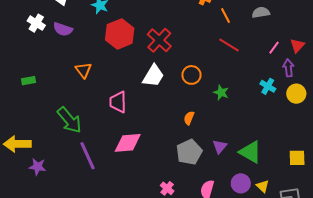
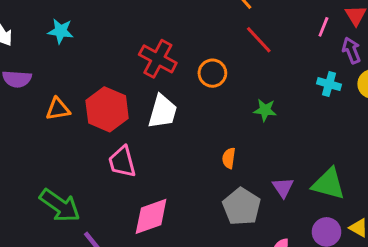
red hexagon: (120, 34) -> (107, 109), moved
red line: (229, 45) -> (259, 40), turned 30
orange triangle: (84, 70) -> (58, 109), moved, turned -48
orange circle: (191, 75) -> (212, 73), moved

